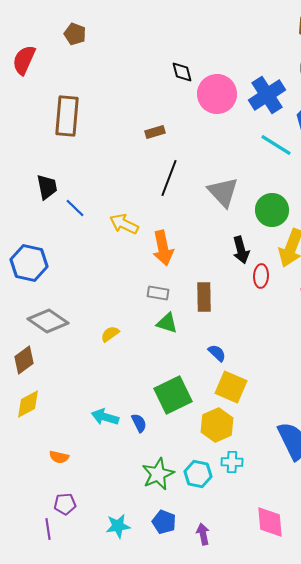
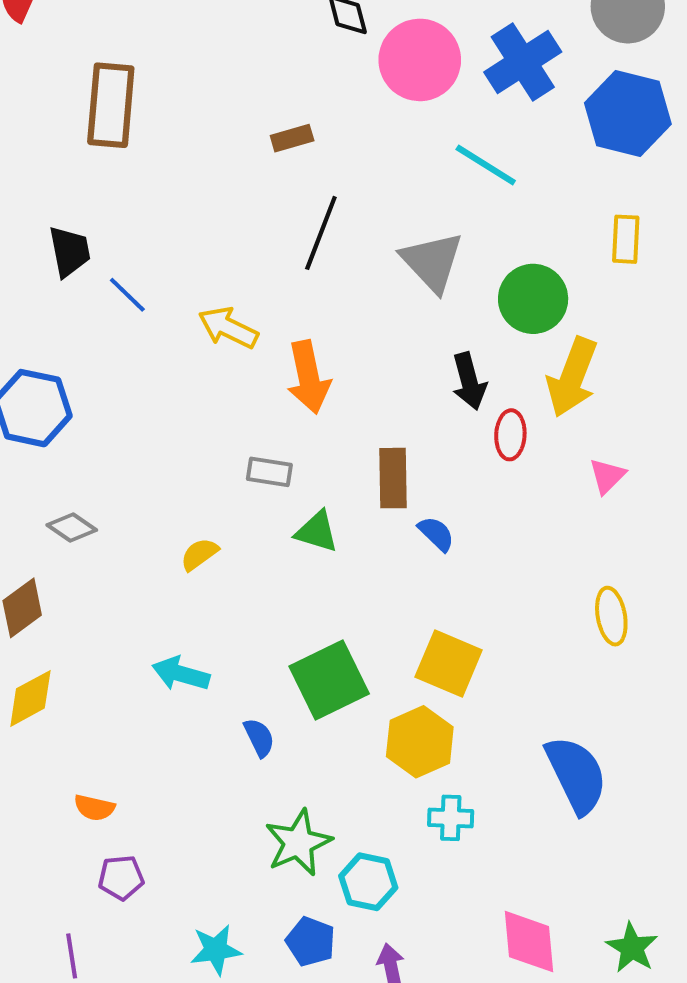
cyan line: (276, 145) -> (486, 165), moved
gray rectangle: (158, 293) -> (269, 472), moved
gray diamond: (48, 321) -> (72, 528), size x0.6
blue semicircle: (217, 353) -> (436, 534), moved
cyan arrow: (105, 417) -> (181, 674), moved
cyan hexagon: (198, 474) -> (368, 882), moved
purple pentagon: (65, 504) -> (121, 878), moved

